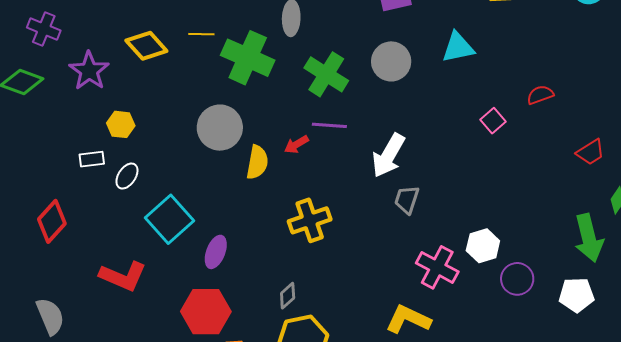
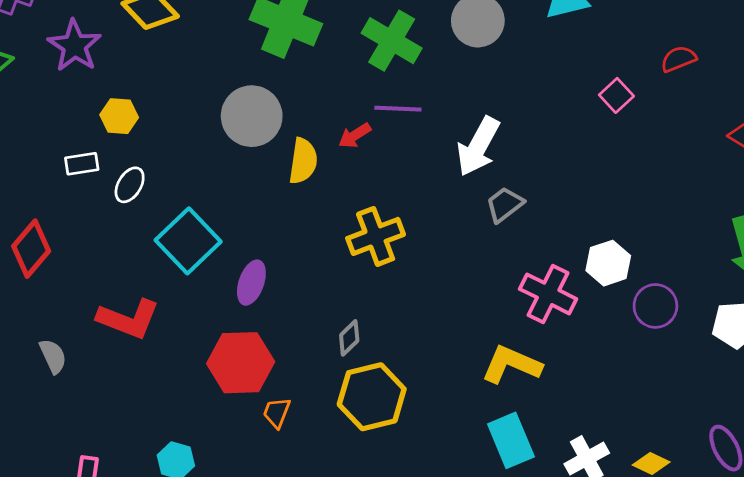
gray trapezoid: (407, 200) -> (505, 205), turned 36
gray semicircle: (50, 316) -> (53, 356), moved, size x0.7

